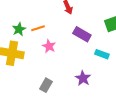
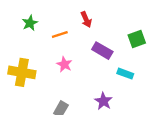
orange line: (38, 28) -> (60, 34), moved
green star: (19, 29) -> (30, 23), moved

